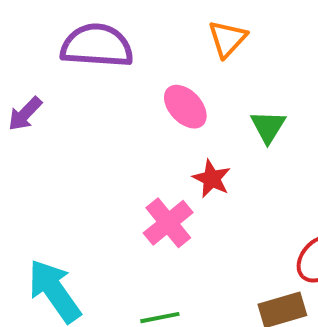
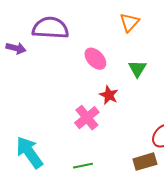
orange triangle: (227, 39) -> (129, 22), moved
purple arrow: (25, 114) -> (16, 48), moved, turned -120

